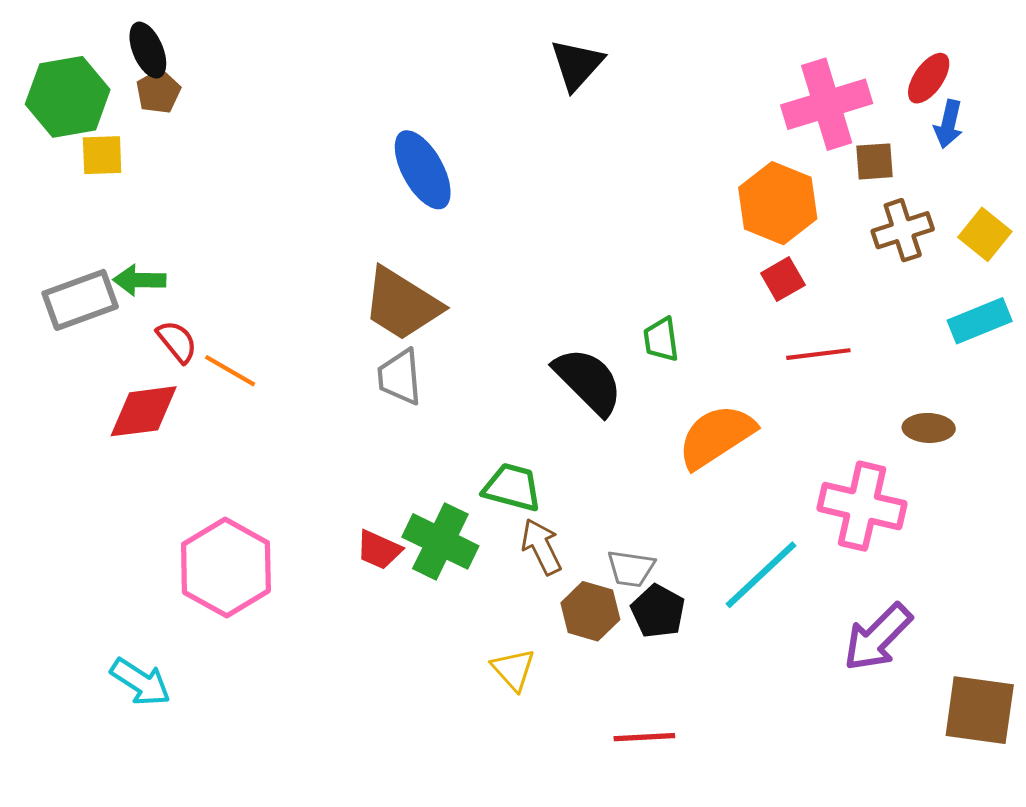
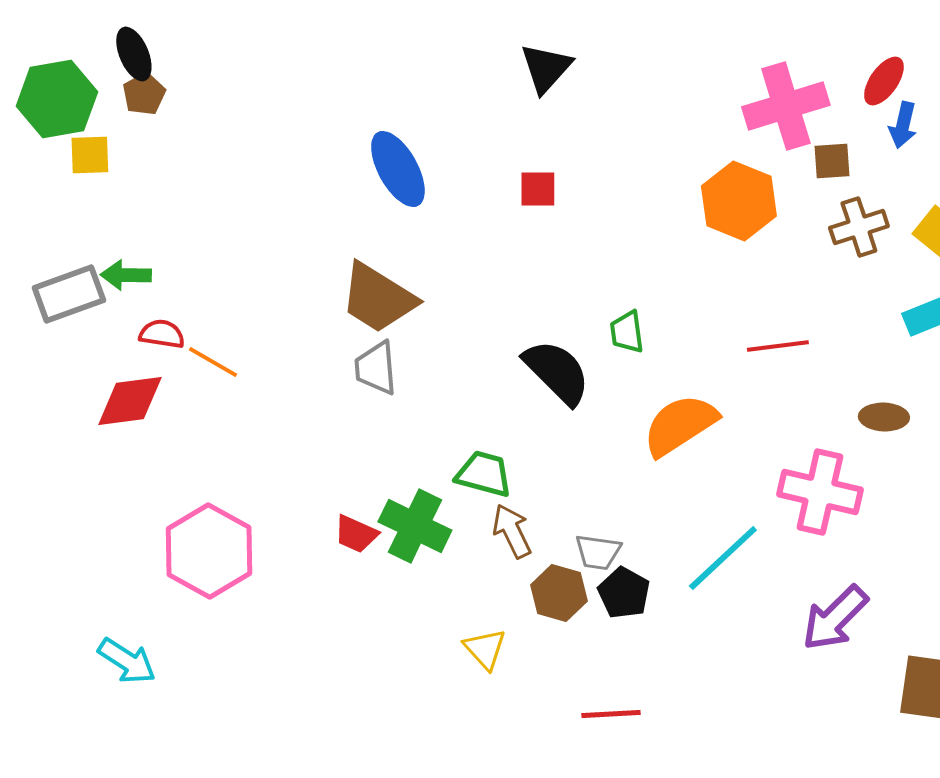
red square: (783, 279) -> (538, 189), moved, turned 30
red semicircle: (177, 342) -> (162, 334), turned -42

